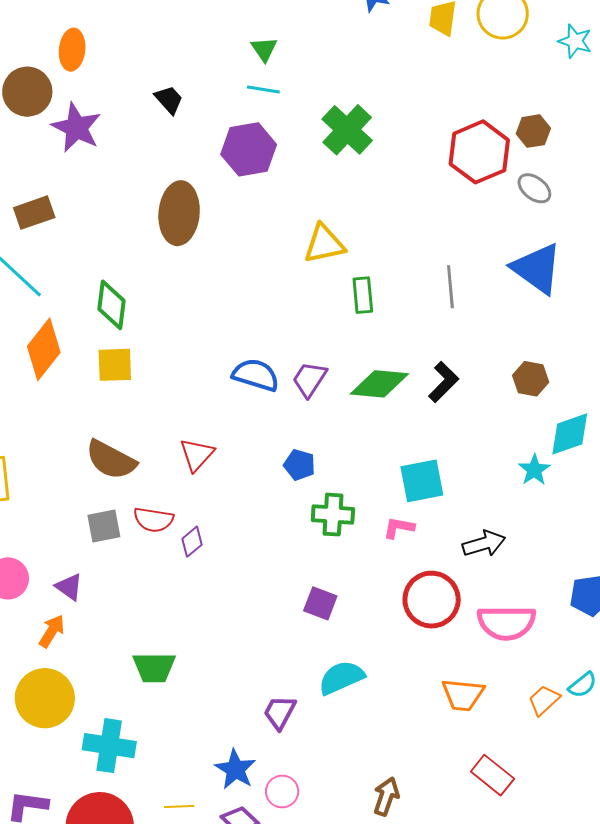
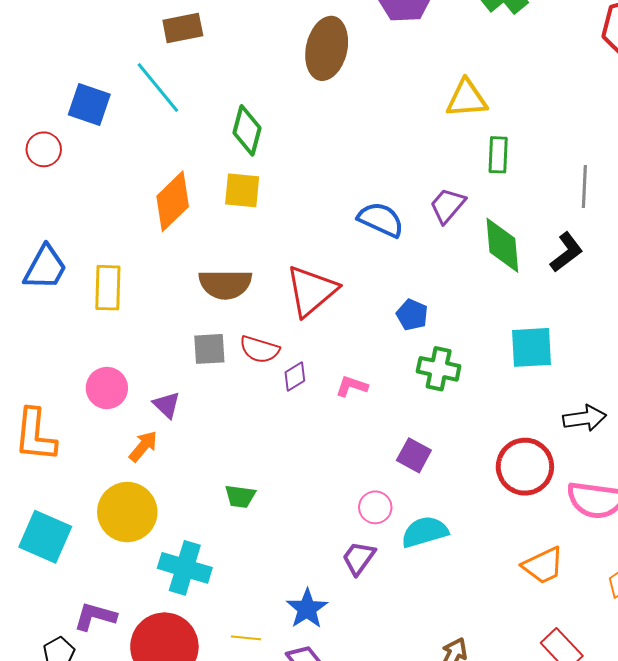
gray line: (450, 287) -> (584, 186), moved
orange diamond: (44, 349) -> (173, 201), moved
purple trapezoid: (309, 379) -> (447, 205), moved
green diamond: (379, 384) -> (502, 245), turned 72
red triangle: (197, 455) -> (311, 291), size x1.5
brown semicircle: (111, 460) -> (225, 284), turned -36
pink L-shape: (399, 528) -> (352, 386), moved
green trapezoid: (154, 667) -> (240, 496), size x0.7
orange trapezoid: (463, 695) -> (543, 566), turned -39
pink circle: (282, 792) -> (375, 507), moved

